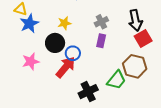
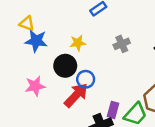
blue star: (29, 24) -> (36, 41), turned 30
purple rectangle: (101, 41) -> (113, 110), moved

